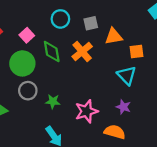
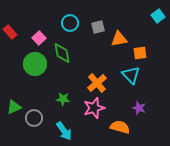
orange cross: (82, 52) -> (97, 83), moved
gray circle: (28, 91) -> (34, 118), moved
purple star: (123, 107) -> (139, 108), moved

